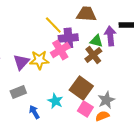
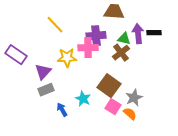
yellow line: (53, 25) -> (55, 25), moved
black rectangle: (126, 25) -> (154, 33), moved
pink cross: (60, 50) -> (88, 48), turned 30
purple triangle: (21, 62) -> (43, 72), moved
orange semicircle: (102, 116) -> (130, 114), turned 64

